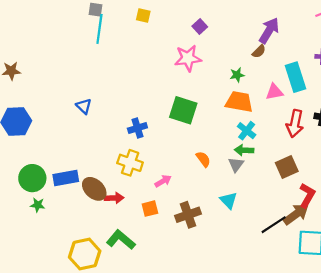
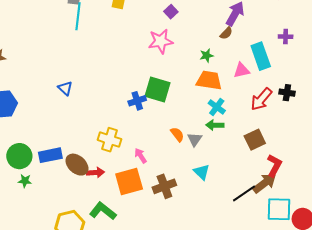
red arrow: (295, 124) -> (261, 99), turned 30
blue cross: (137, 128) -> (137, 101), moved
gray triangle: (236, 165) -> (195, 139), moved
pink arrow: (163, 181) -> (141, 156), turned -91
orange square: (150, 209) -> (129, 181), size x1.8

